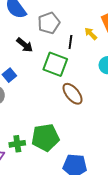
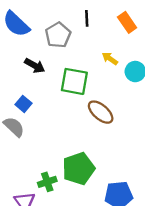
yellow arrow: (91, 34) -> (110, 59), moved
black line: (70, 42) -> (87, 18), moved

